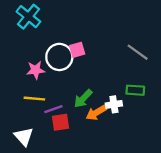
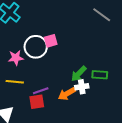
gray line: (138, 52) -> (102, 15), moved
green arrow: (83, 99) -> (79, 74), moved
purple line: (53, 109) -> (41, 91), moved

